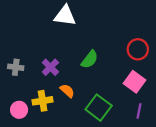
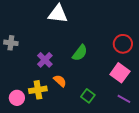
gray cross: (16, 67) -> (11, 43), moved
green square: (99, 108) -> (88, 96), size x0.6
purple line: (139, 111) -> (124, 99), turned -72

